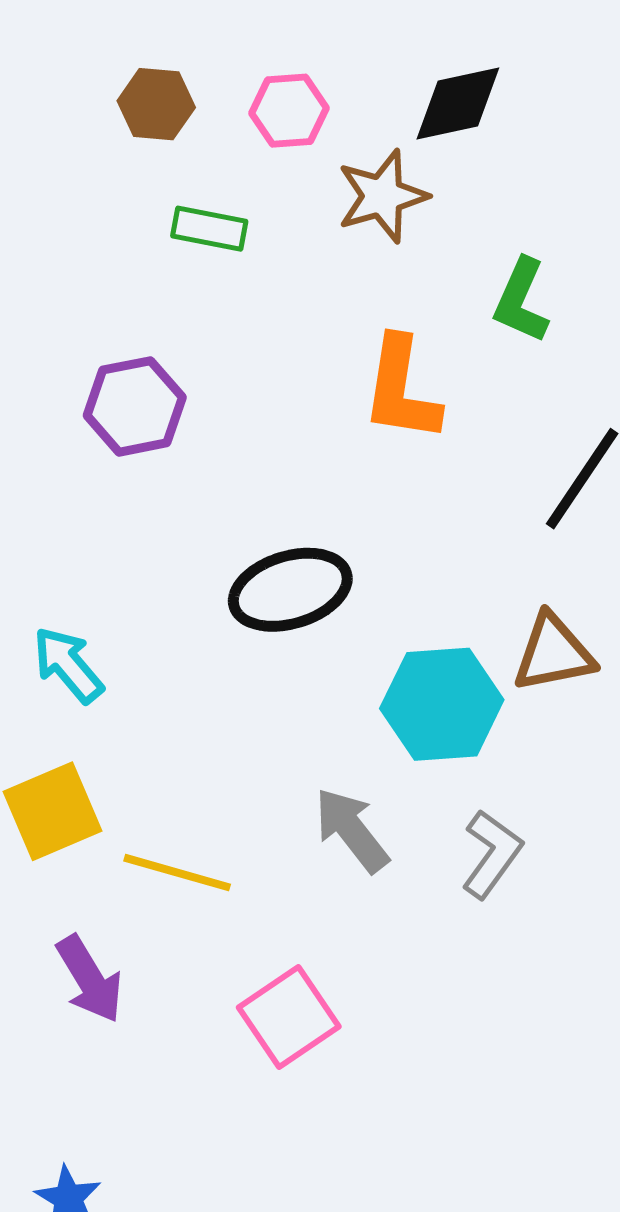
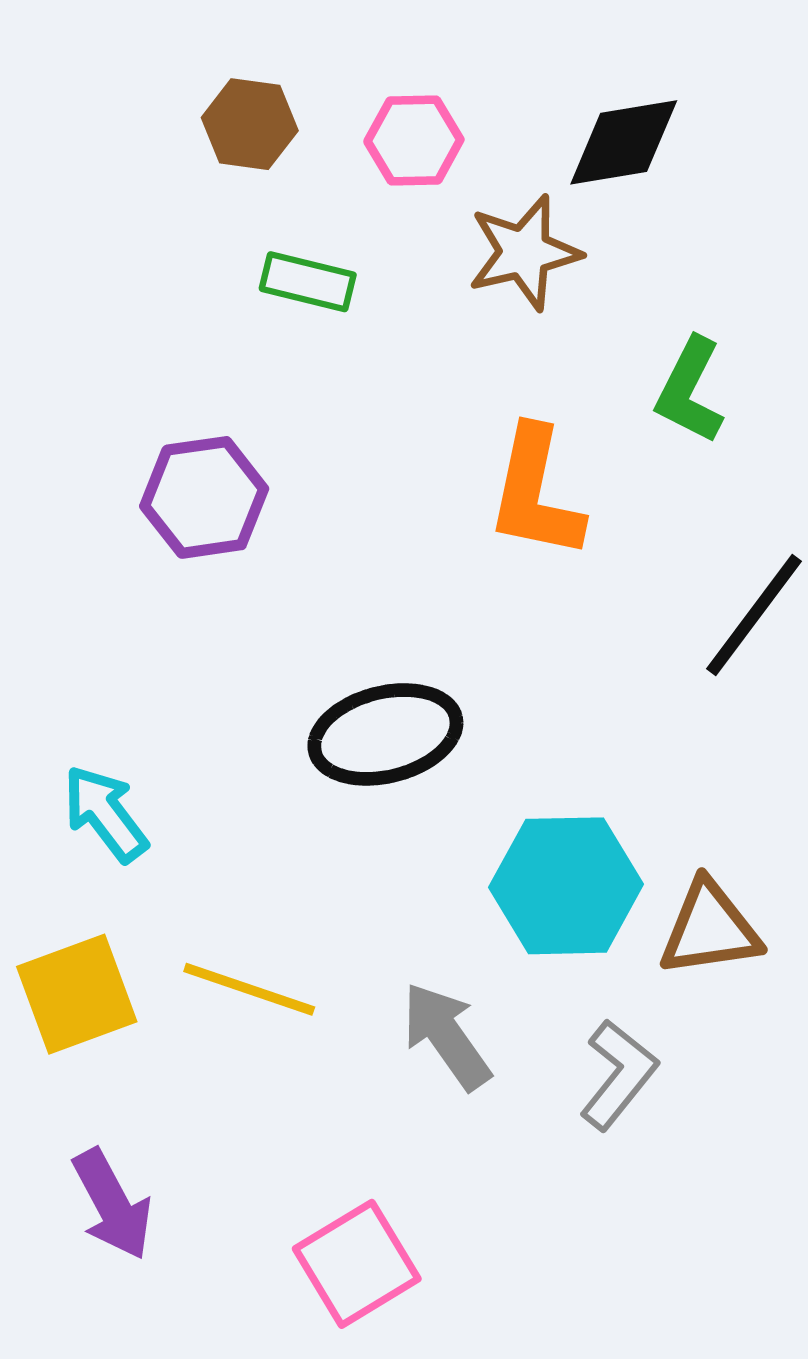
brown triangle: (553, 653) -> (710, 929), moved
yellow line: (177, 873) -> (249, 989), moved

